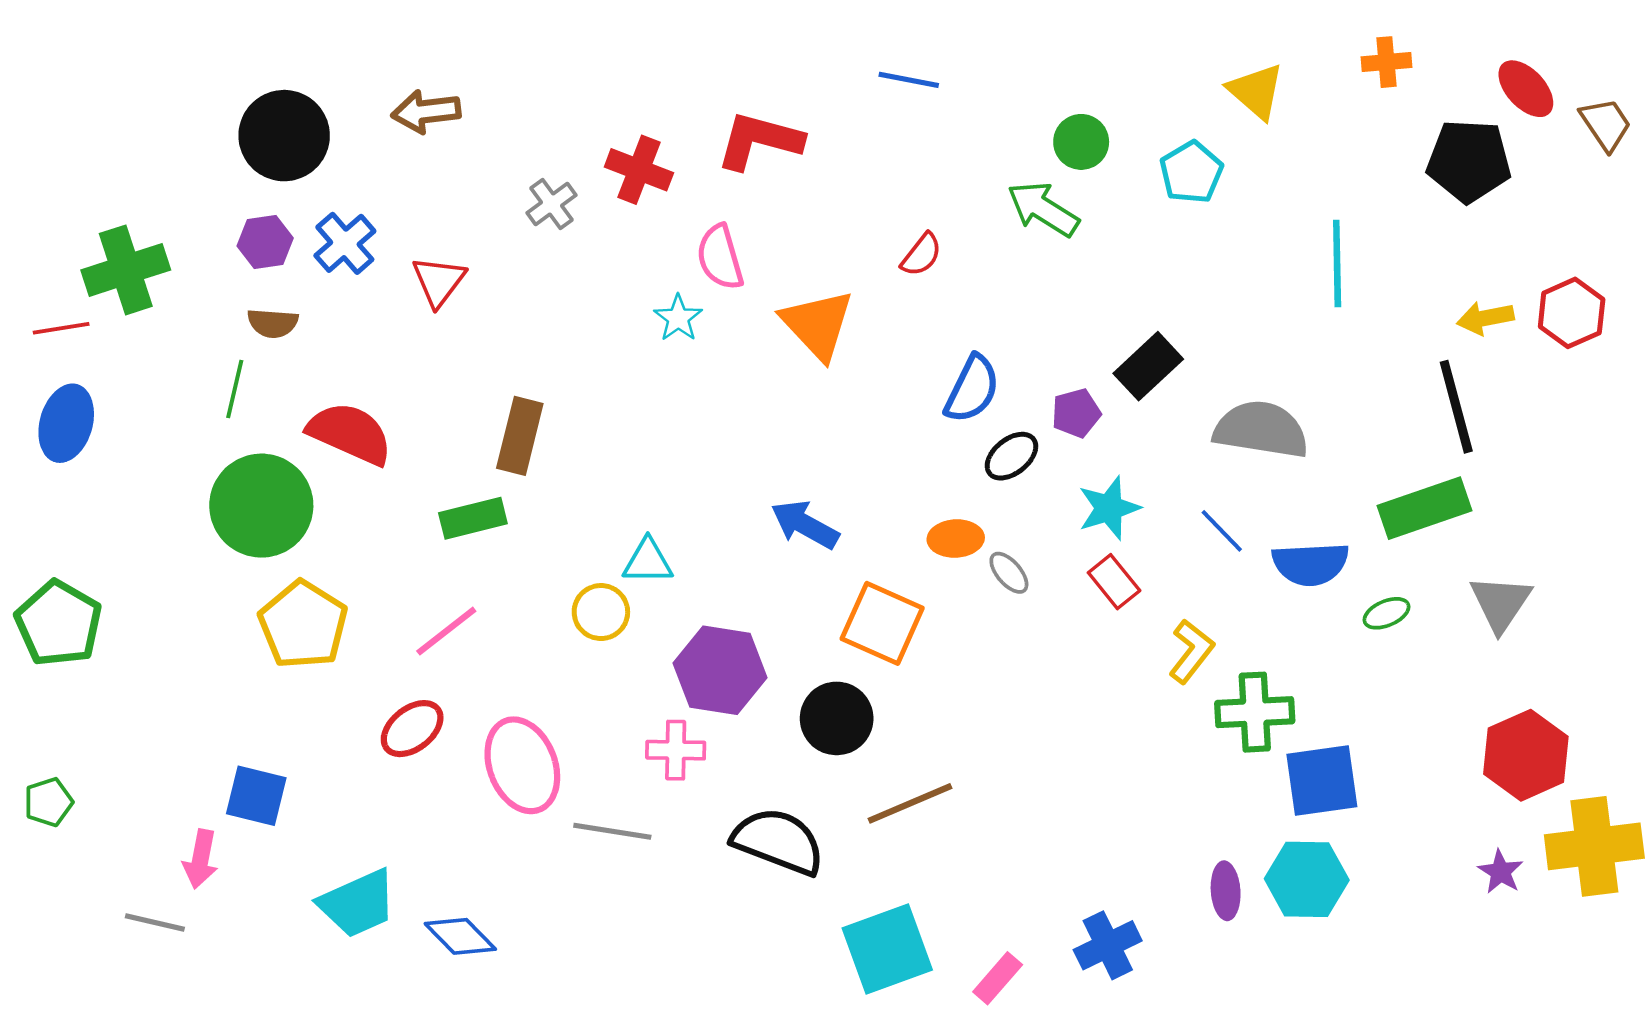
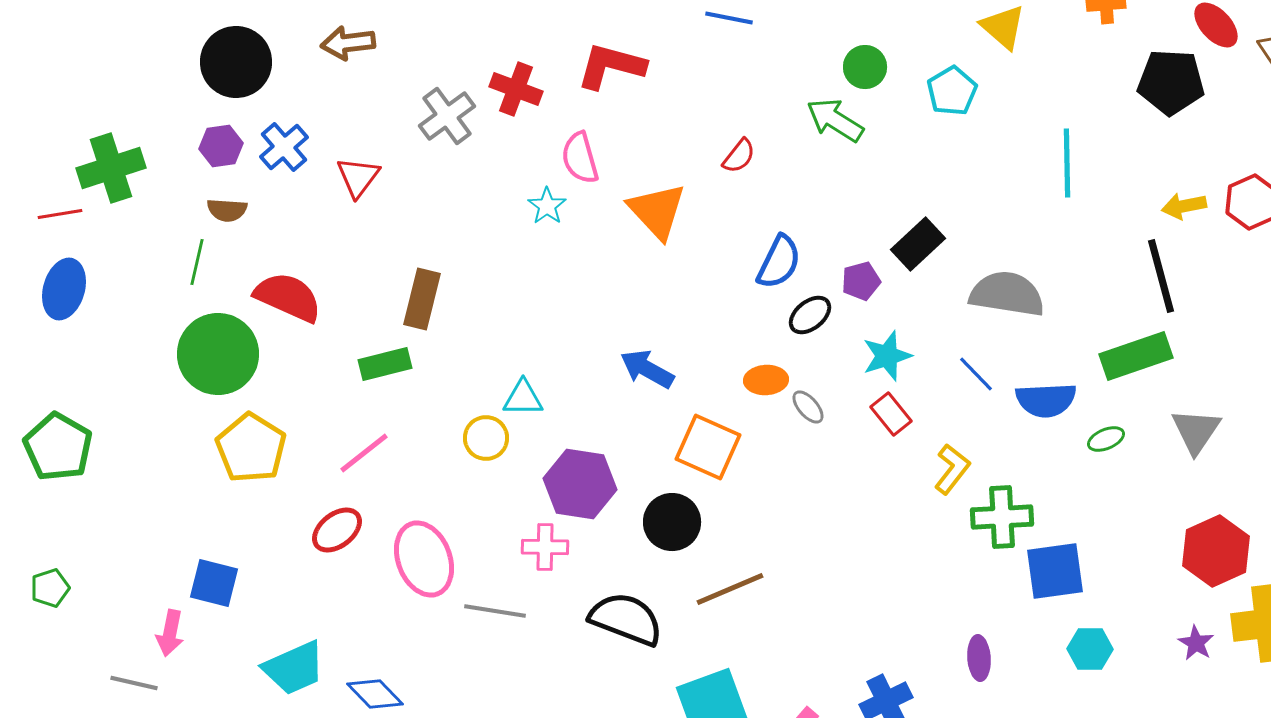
gray cross: (551, 204) -> (447, 116), size x1.4
cyan hexagon: (1307, 879) -> (1090, 649), moved, size x0.7

